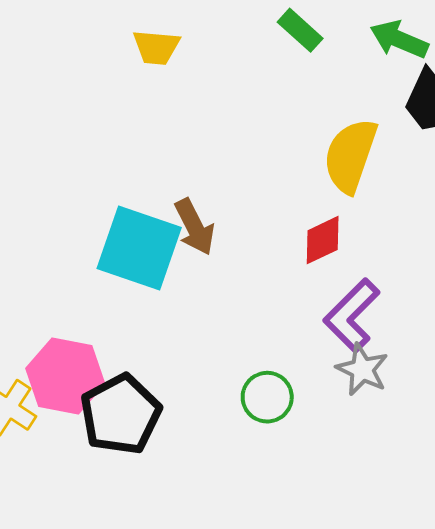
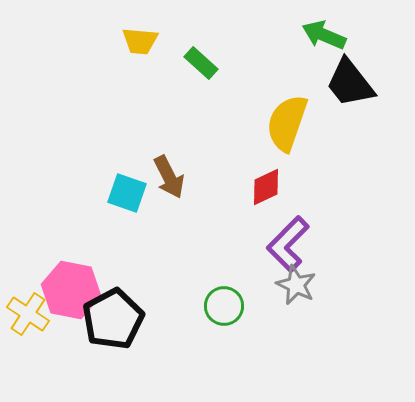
green rectangle: (300, 30) -> (201, 63), moved
cyan square: (139, 248) -> (127, 193), size x0.6

